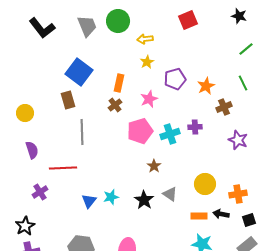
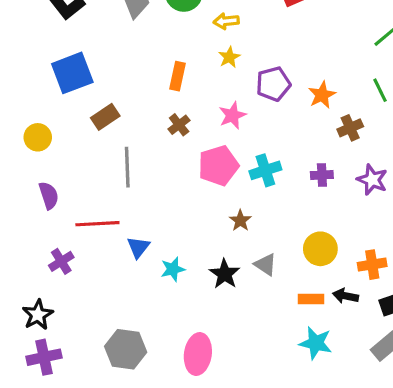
blue square: (79, 72) -> (72, 73), moved, turned 32
orange rectangle: (119, 83) -> (177, 76), moved
brown rectangle: (68, 100) -> (105, 117), turned 72
purple cross: (195, 127) -> (322, 175), moved
blue triangle: (89, 201) -> (138, 247), moved

